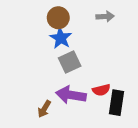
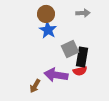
gray square: (70, 62) -> (70, 49), moved
black rectangle: (117, 103) -> (82, 57), moved

